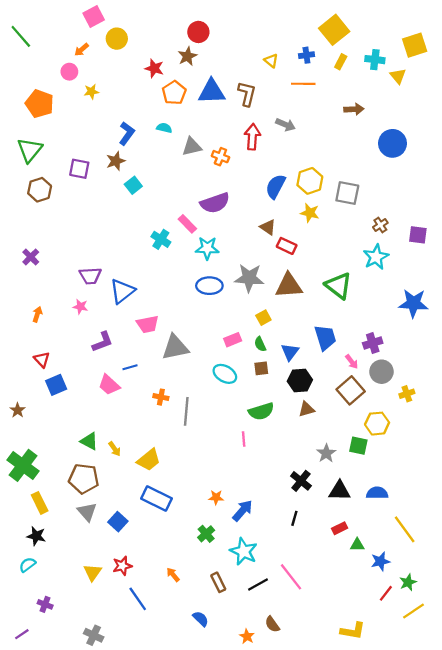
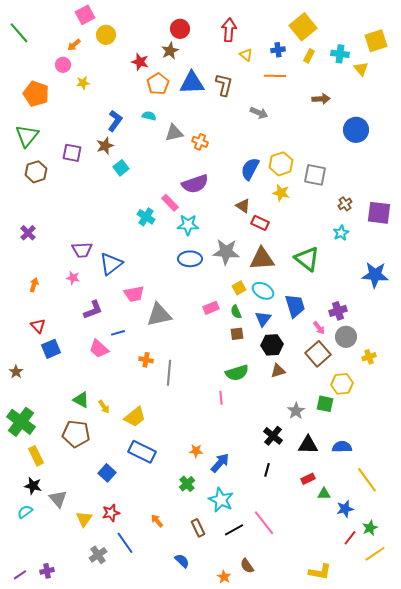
red arrow: (252, 137) -> (229, 30), moved
purple square: (418, 235) -> (379, 213), size x1.4
cyan star: (376, 257) -> (341, 233), size x0.7
cyan ellipse: (225, 374) -> (263, 291), moved
gray triangle: (87, 512) -> (58, 499), moved
purple cross: (45, 604) -> (47, 571), moved, turned -32
gray cross: (94, 635) -> (98, 555), moved, turned 30

